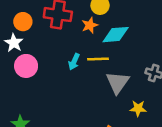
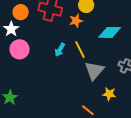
cyan diamond: (116, 35) -> (110, 32), moved
yellow line: (98, 59) -> (80, 50), turned 60

